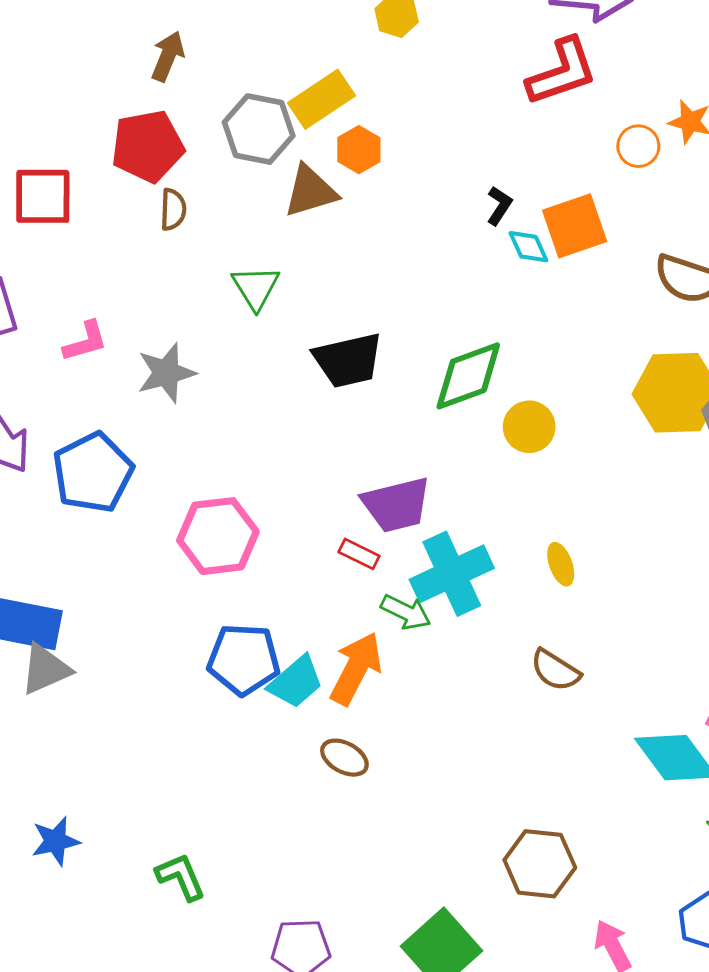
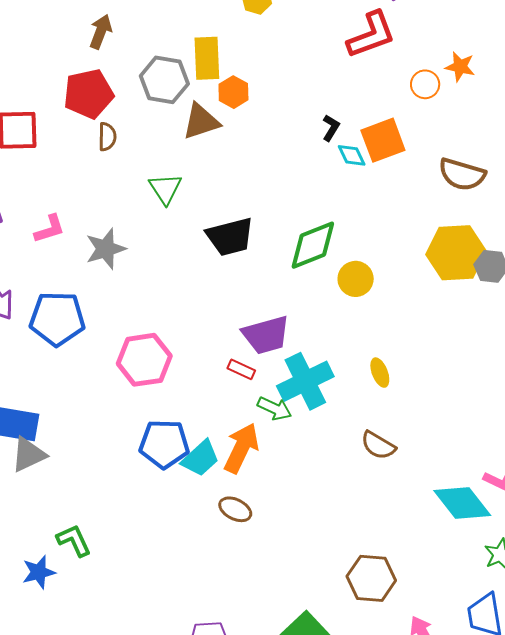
yellow rectangle: (322, 99) -> (207, 58), turned -57
blue pentagon: (93, 473) -> (57, 319), turned 30
green L-shape: (181, 877) -> (74, 540), moved

